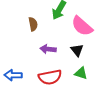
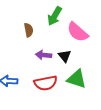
black triangle: (77, 50) -> (65, 56), moved
green triangle: (81, 73) -> (77, 79), size x1.5

